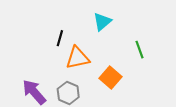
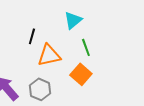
green line: (139, 50) -> (86, 47), moved

